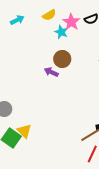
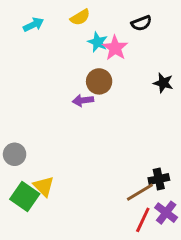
pink star: (71, 22) -> (115, 48), moved
purple arrow: (51, 72) -> (83, 100), turned -32

